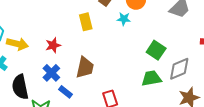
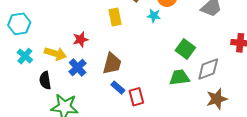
yellow arrow: (17, 44) -> (55, 54), moved
black semicircle: (20, 87) -> (45, 80), size x0.7
blue rectangle: (65, 92) -> (118, 88), moved

